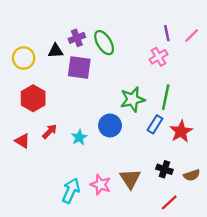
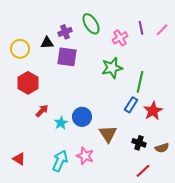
green ellipse: (104, 43) -> (91, 24), moved
pink cross: (159, 57) -> (120, 38), moved
green star: (133, 99) -> (112, 68), moved
blue circle: (110, 125) -> (82, 117), moved
cyan star: (79, 137) -> (61, 123), moved
red triangle: (22, 141) -> (19, 159), moved
brown triangle: (130, 179) -> (108, 134), moved

